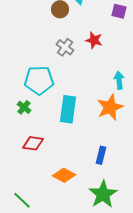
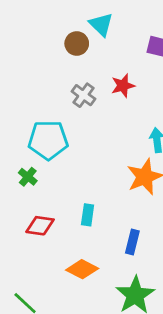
red star: (94, 40) -> (123, 86), turned -30
cyan rectangle: (68, 109) -> (88, 215), moved, size x0.6

